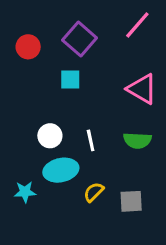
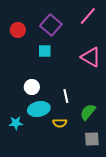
white line: (91, 140) -> (66, 96), moved
green semicircle: (137, 140) -> (88, 112), moved, turned 126
yellow semicircle: (94, 192) -> (60, 123), turned -136
gray square: (131, 201) -> (92, 139), moved

